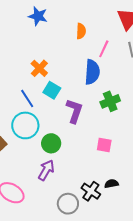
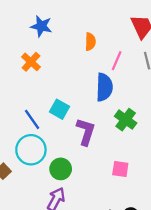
orange cross: (39, 68) -> (31, 62), moved
green cross: (110, 101) -> (126, 120), turned -30

